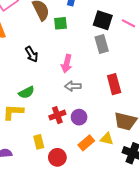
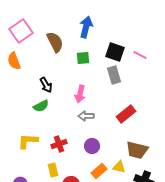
green square: (60, 23) -> (83, 58), moved
red rectangle: (114, 84) -> (126, 114), turned 66
green semicircle: (26, 92) -> (41, 106), moved
red cross: (57, 115) -> (59, 144), moved

